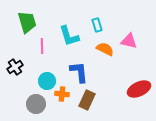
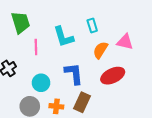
orange semicircle: (105, 49) -> (100, 50), turned -84
red ellipse: (139, 89) -> (113, 76), moved
orange cross: (62, 94) -> (56, 106), moved

